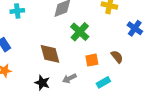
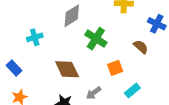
cyan cross: (17, 11) -> (35, 37), moved
brown semicircle: (117, 57) -> (141, 47), moved

